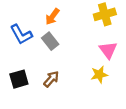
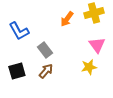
orange arrow: (52, 17) -> (67, 19), moved
gray rectangle: (50, 41) -> (45, 50), moved

